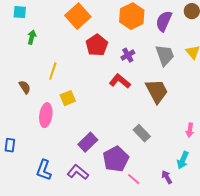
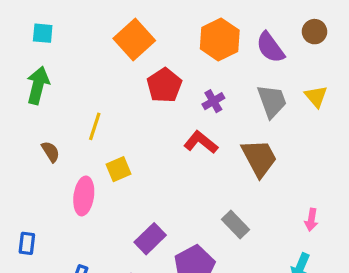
purple semicircle: (164, 21) -> (270, 47), turned -60
green arrow: (32, 37) -> (38, 85), moved, size x1.6

